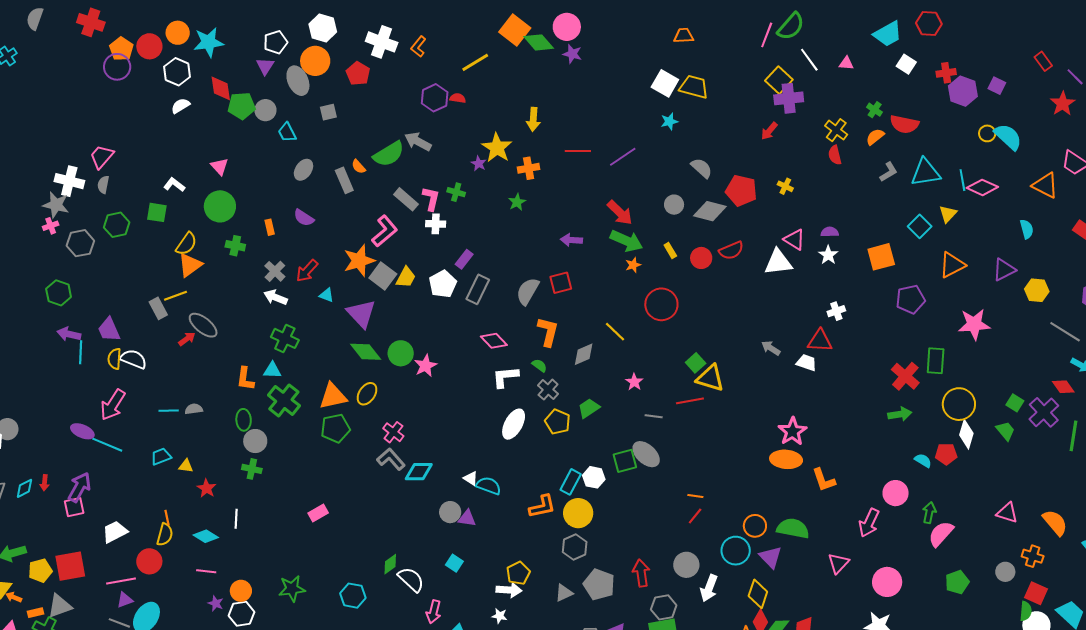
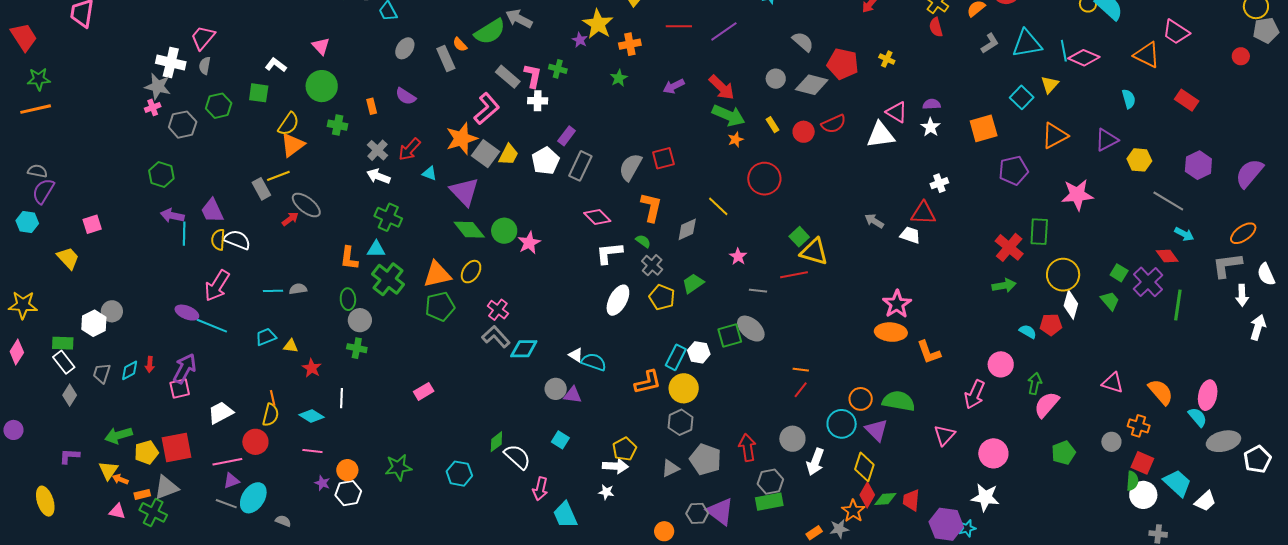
purple arrow: (571, 240) -> (674, 86), moved, turned -30

